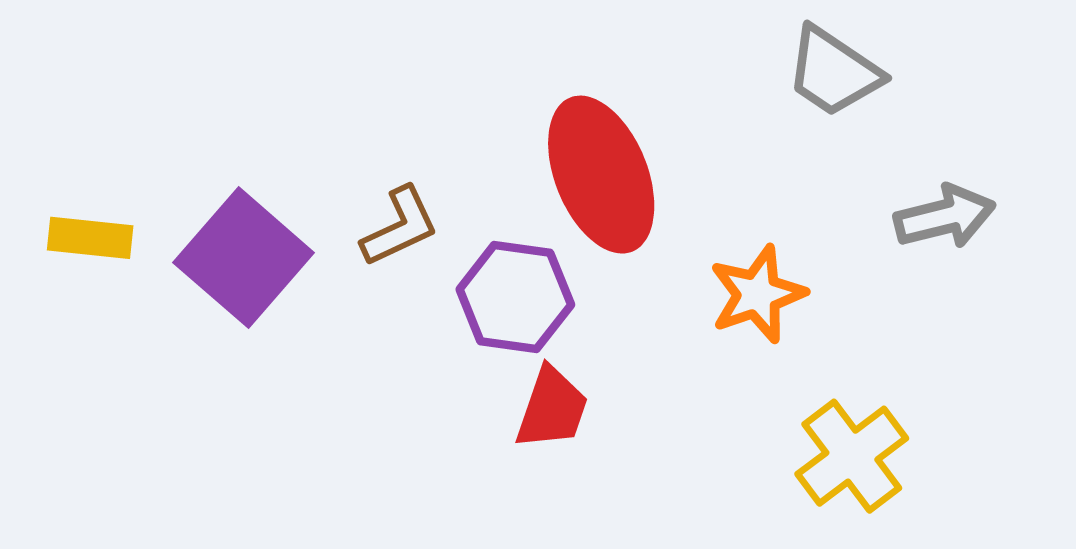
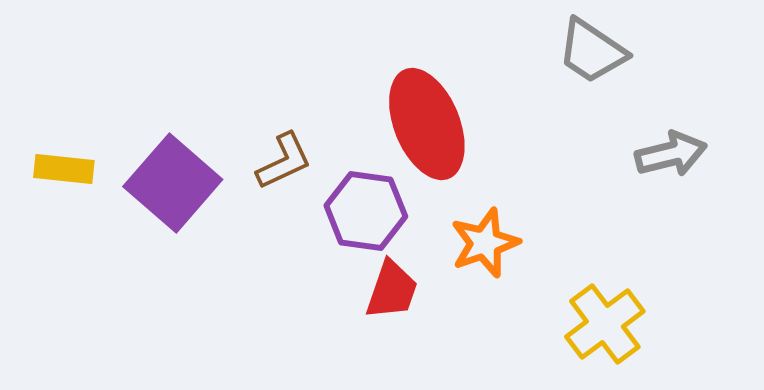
orange star: (757, 294) -> (485, 243), moved

